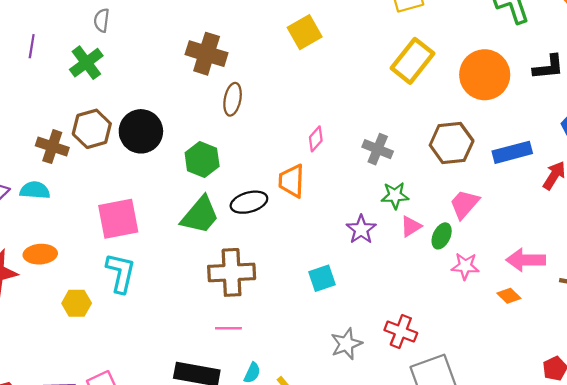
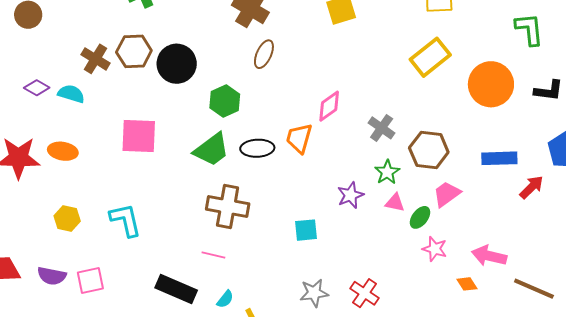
pink diamond: (316, 139) -> (329, 106), size x1.4
brown hexagon: (452, 143) -> (429, 150), moved
green star: (395, 195) -> (387, 172), turned 30
pink triangle: (411, 226) -> (395, 203), turned 30
cyan L-shape: (121, 273) -> (126, 220), moved, turned -39
yellow hexagon: (77, 303) -> (67, 219), moved

